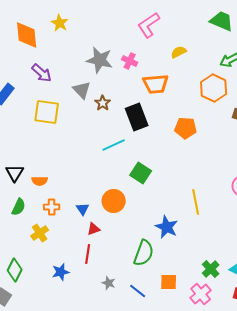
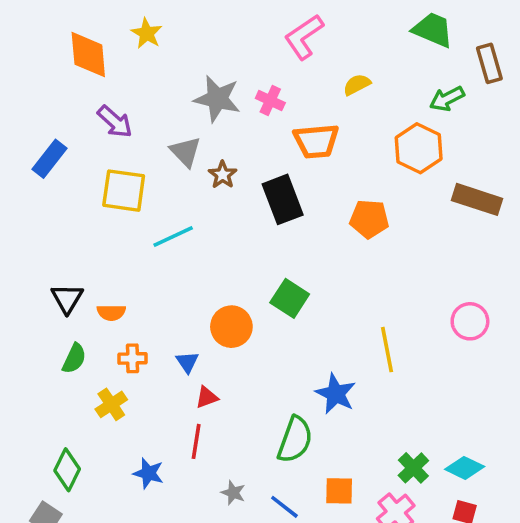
cyan line: (114, 145) -> (173, 237), moved
orange circle: (114, 201) -> (231, 327), moved
blue star: (61, 272) -> (148, 473), turned 30

